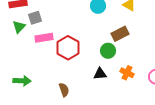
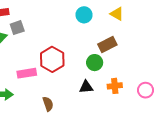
pink rectangle: (44, 38) -> (27, 73), moved
orange cross: (127, 73) -> (115, 86), turned -32

